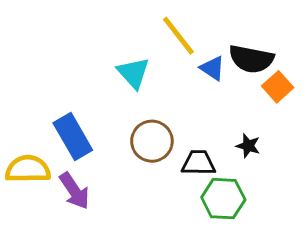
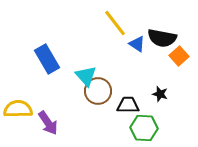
cyan triangle: (133, 73) -> (86, 76), moved
blue rectangle: (73, 136) -> (47, 59), moved

